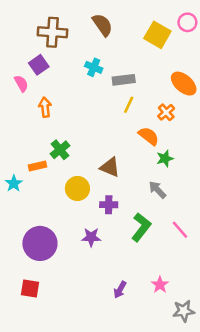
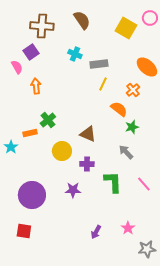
green L-shape: (141, 227) -> (113, 182), turned -40

